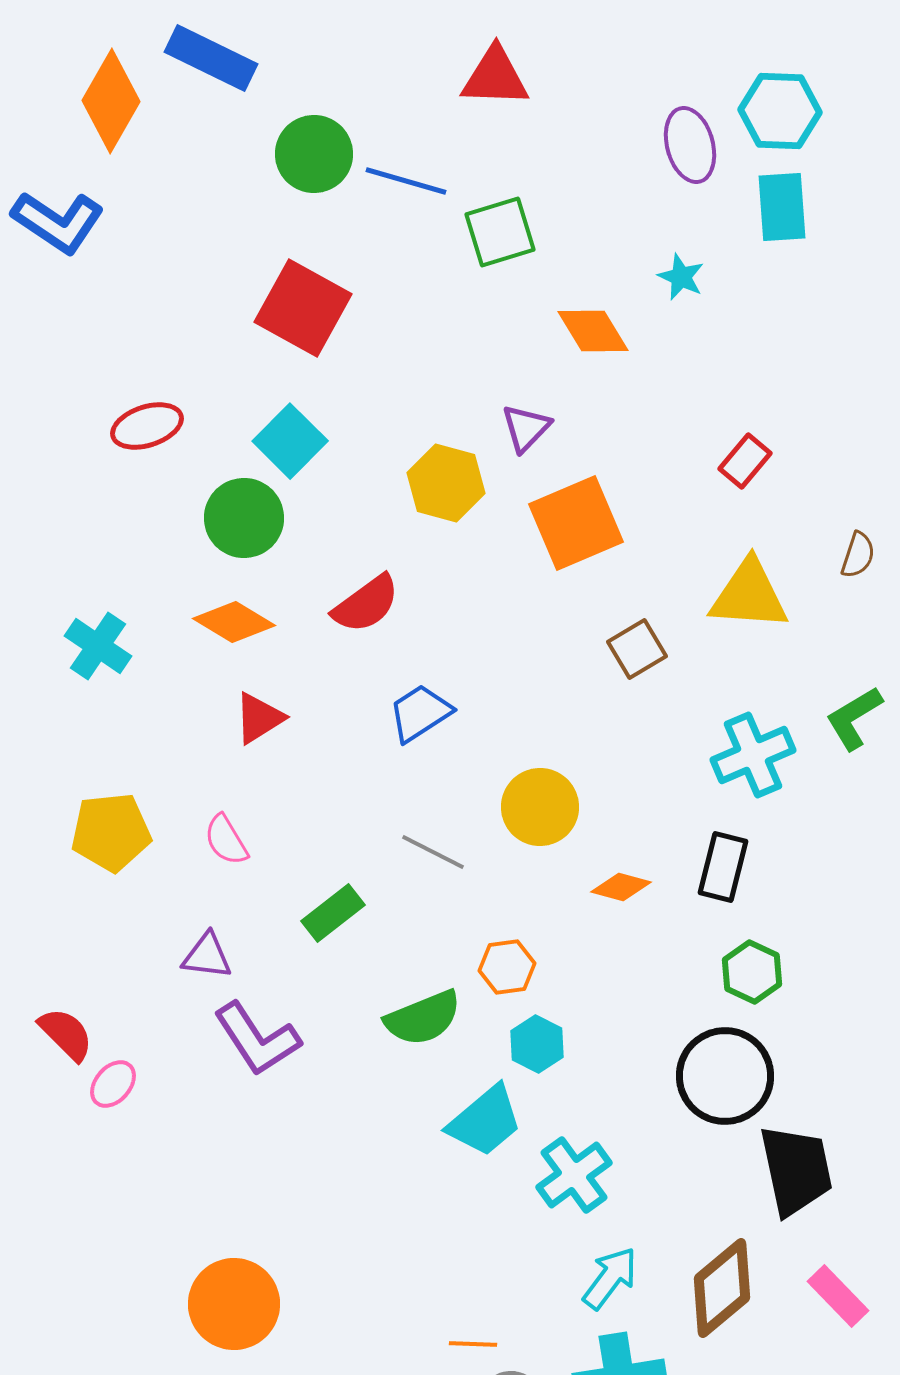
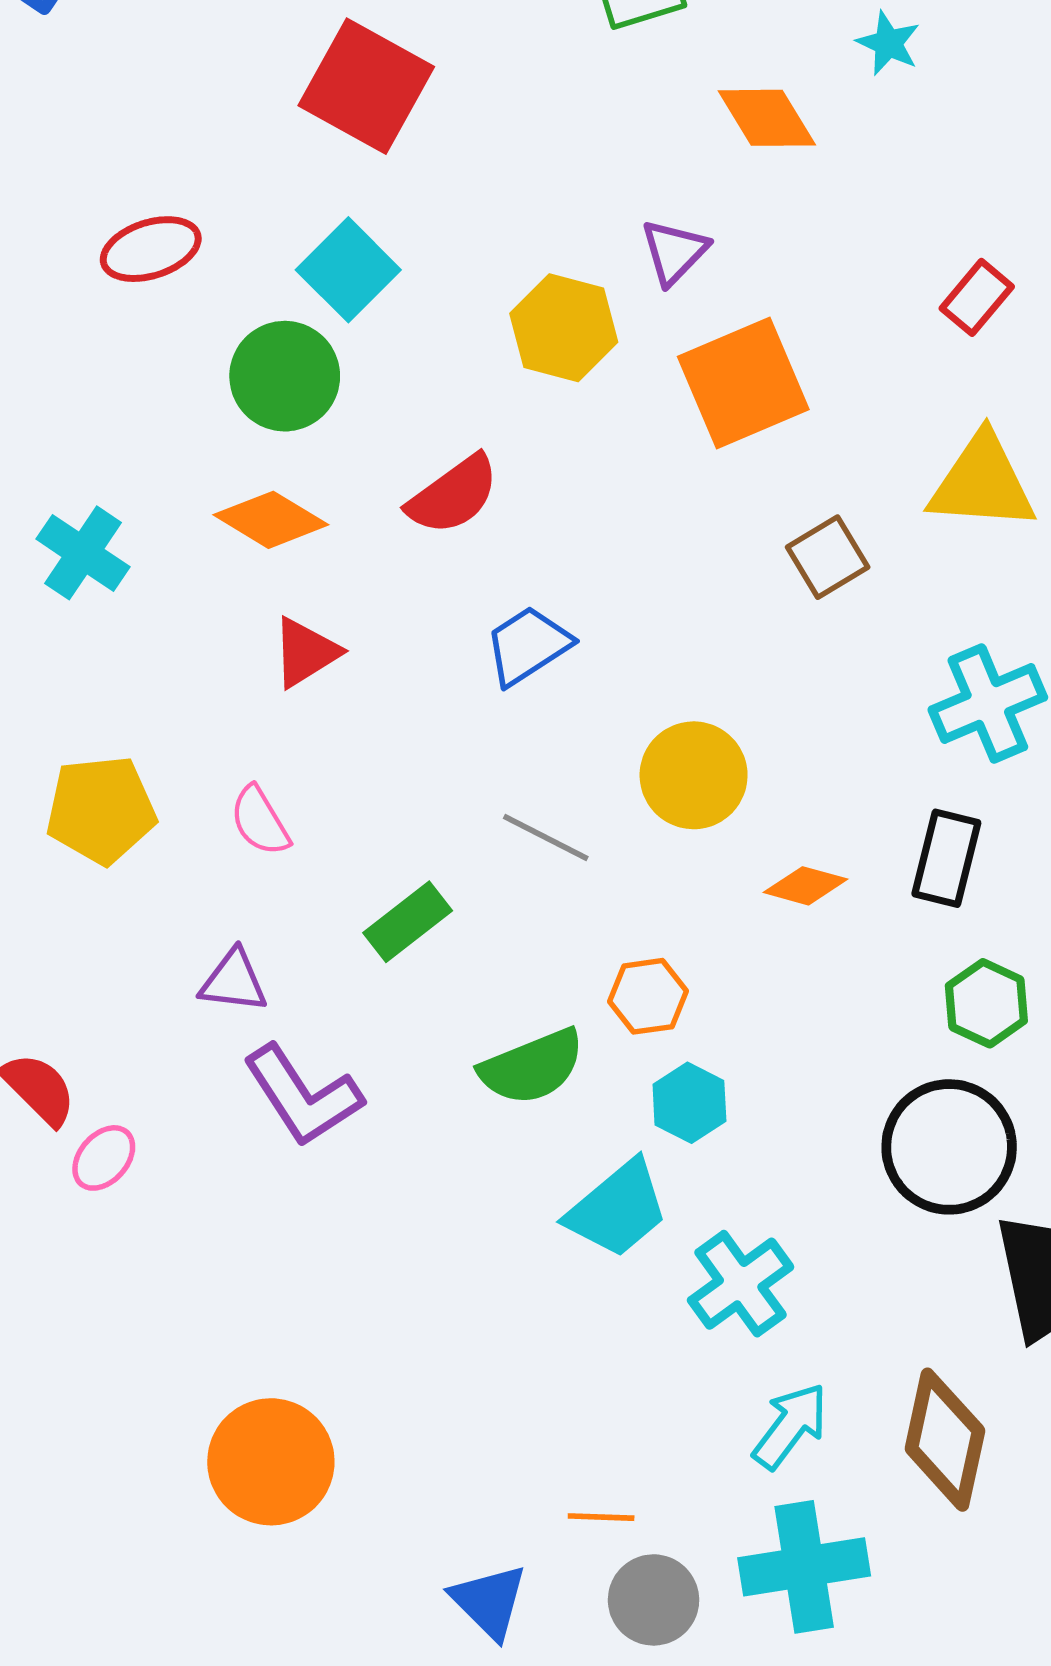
brown diamond: (722, 1288) -> (945, 1440), turned -38

